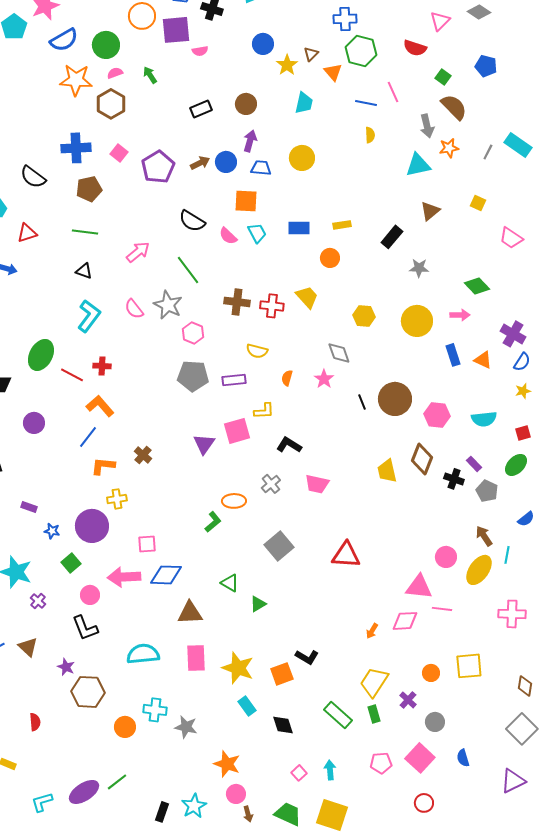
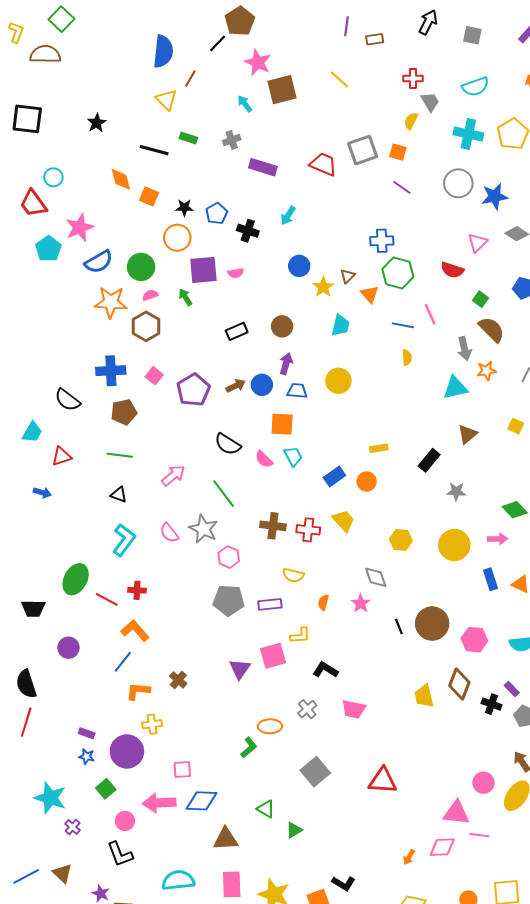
purple square: (176, 30) -> (203, 270), moved
blue rectangle: (299, 228) -> (334, 476), moved, turned -35
purple rectangle: (29, 507) -> (87, 733), moved

